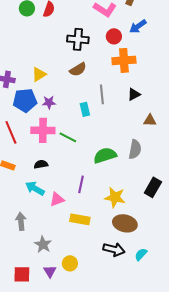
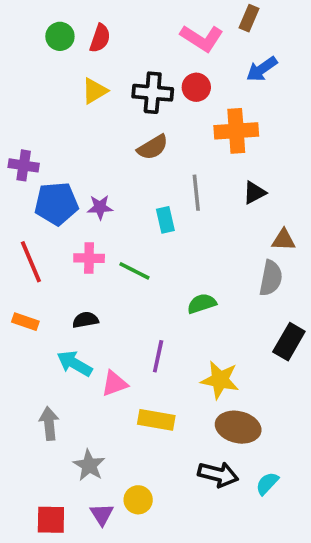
red circle: (114, 36) -> (196, 87), moved
yellow triangle: (39, 74) -> (95, 91), moved
pink cross: (43, 130) -> (89, 258), size x0.7
gray semicircle: (135, 149) -> (271, 278), moved
green semicircle: (105, 155) -> (202, 304), size x0.7
black rectangle: (153, 187) -> (289, 342), moved

